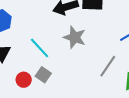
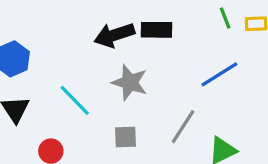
gray square: (43, 75) -> (125, 137), moved, turned -35

